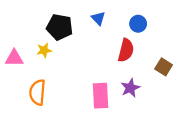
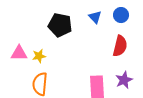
blue circle: (138, 24) -> (121, 15), moved
yellow star: (44, 50) -> (39, 56), moved

